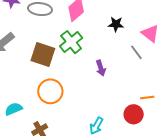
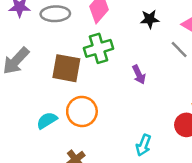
green cross: (71, 42) -> (98, 48), turned 30
cyan semicircle: (14, 109) -> (47, 120), moved

